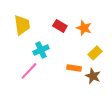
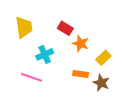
orange star: (84, 28) -> (81, 44), moved
pink line: (29, 71) -> (32, 77), turned 66

